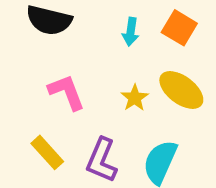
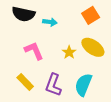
orange square: (179, 28) -> (91, 15), turned 30
cyan arrow: (131, 32) -> (50, 22), moved, turned -88

